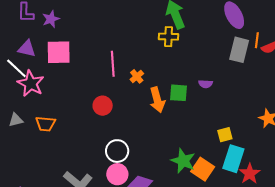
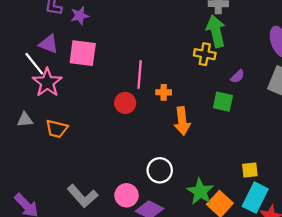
orange cross: (137, 76) -> (164, 92), turned 32
purple semicircle: (206, 84) -> (238, 76), moved, turned -56
green square: (179, 93) -> (223, 102), moved
red circle: (103, 106) -> (125, 103), moved
white circle: (117, 151) -> (160, 170), moved

